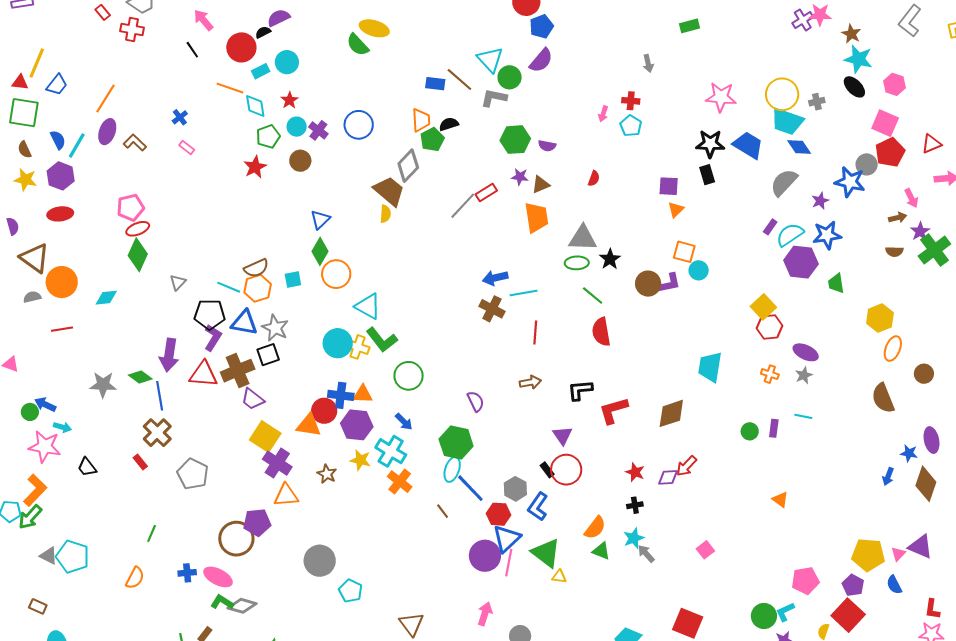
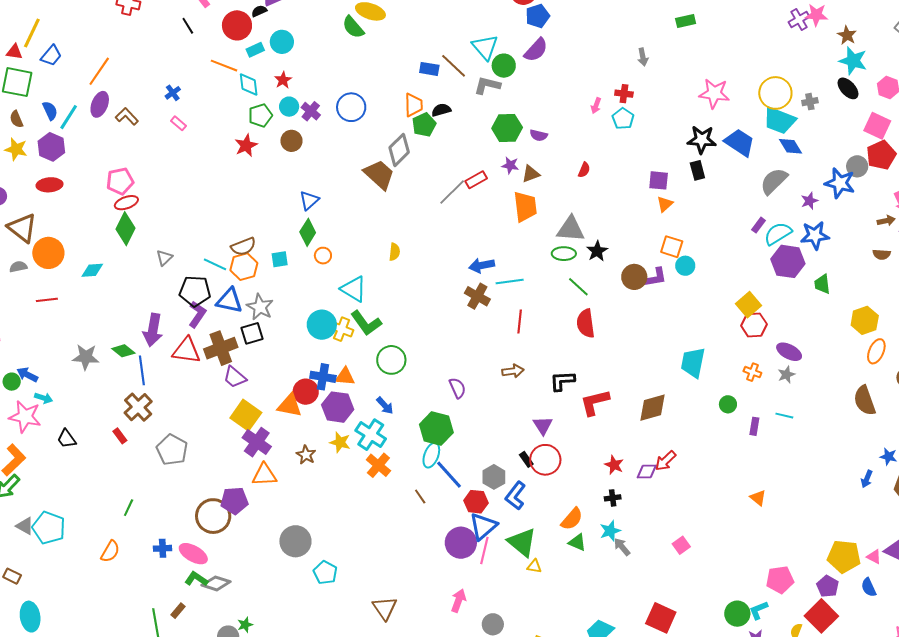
yellow semicircle: (385, 214) -> (394, 252), moved
orange circle: (336, 274) -> (323, 256), size x0.6
green circle: (750, 431) -> (728, 404), moved
pink triangle: (898, 554) -> (874, 557), turned -49

